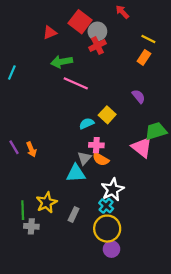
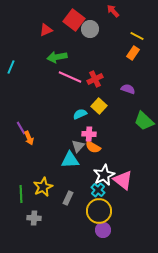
red cross: (97, 45) -> (95, 79), moved
purple semicircle: (139, 96) -> (128, 89), turned -32
green trapezoid: (156, 131) -> (144, 121), turned -120
purple line: (14, 147) -> (21, 128), moved
pink triangle: (142, 147) -> (123, 180), moved
gray cross: (31, 226) -> (34, 218), moved

